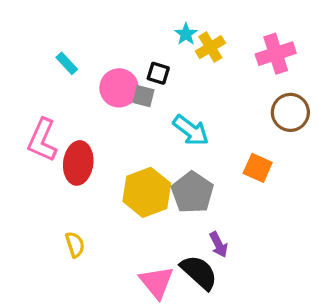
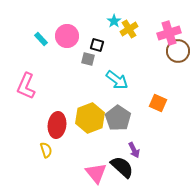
pink circle: (119, 88) -> (67, 36), moved
brown circle: (290, 112) -> (178, 51), moved
red ellipse: (78, 163) -> (57, 125), moved

